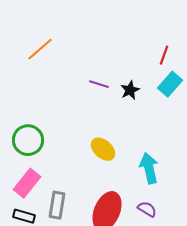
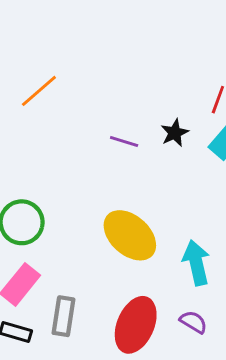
black star: (130, 90) -> (175, 133), moved
yellow ellipse: (103, 149) -> (130, 235), size x1.5

